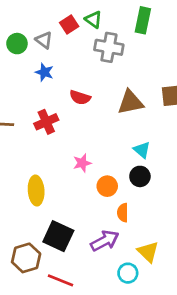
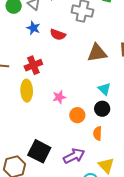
red semicircle: (80, 97) -> (58, 35), moved
yellow ellipse: (36, 191) -> (27, 91), moved
orange semicircle: (123, 213) -> (98, 133), moved

